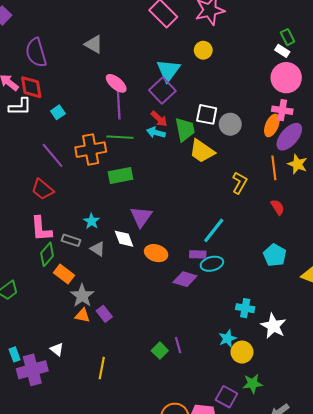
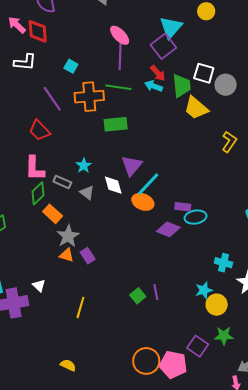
white L-shape: (20, 107) -> (25, 62), moved
cyan square: (58, 112) -> (71, 66), moved, turned -32
cyan line: (214, 230) -> (148, 184), moved

